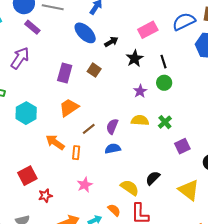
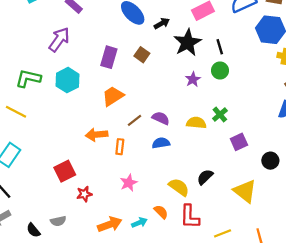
black star: (135, 58) -> (187, 43), size x1.4
cyan hexagon: (26, 113) -> (67, 80), moved
yellow semicircle: (140, 120) -> (196, 123), moved
purple semicircle: (112, 126) -> (161, 118), turned 91
orange arrow: (55, 142) -> (97, 135), turned -42

